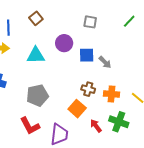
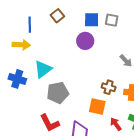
cyan triangle: (36, 55) -> (43, 69), moved, turned -36
blue square: (87, 55) -> (92, 20), moved
orange square: (77, 109) -> (97, 107), turned -30

